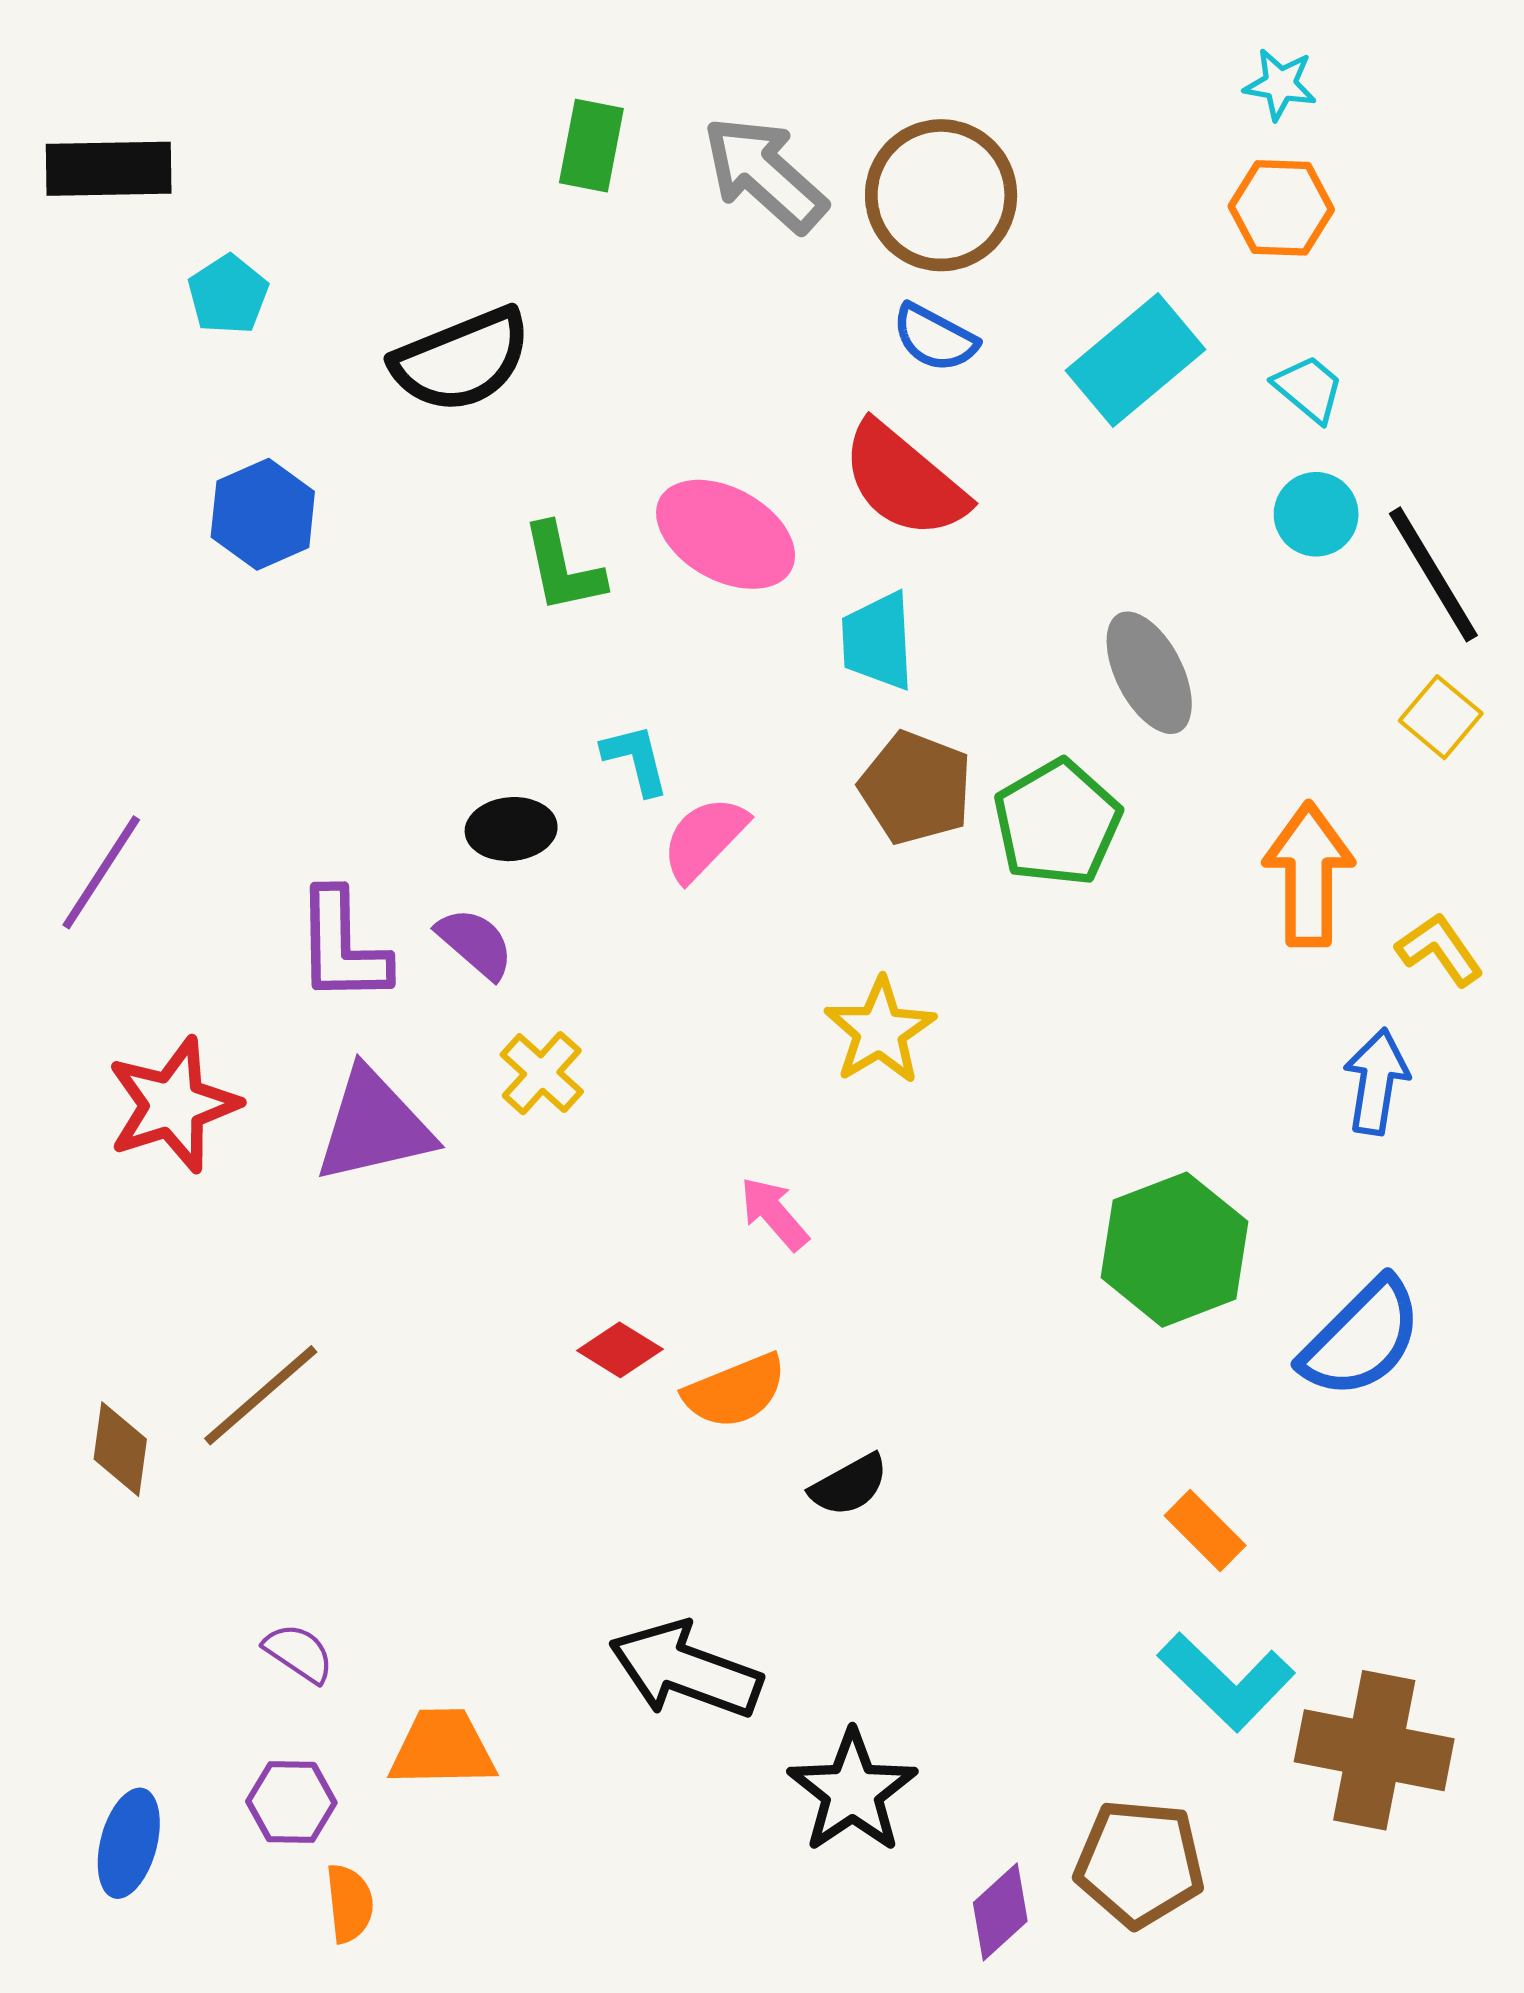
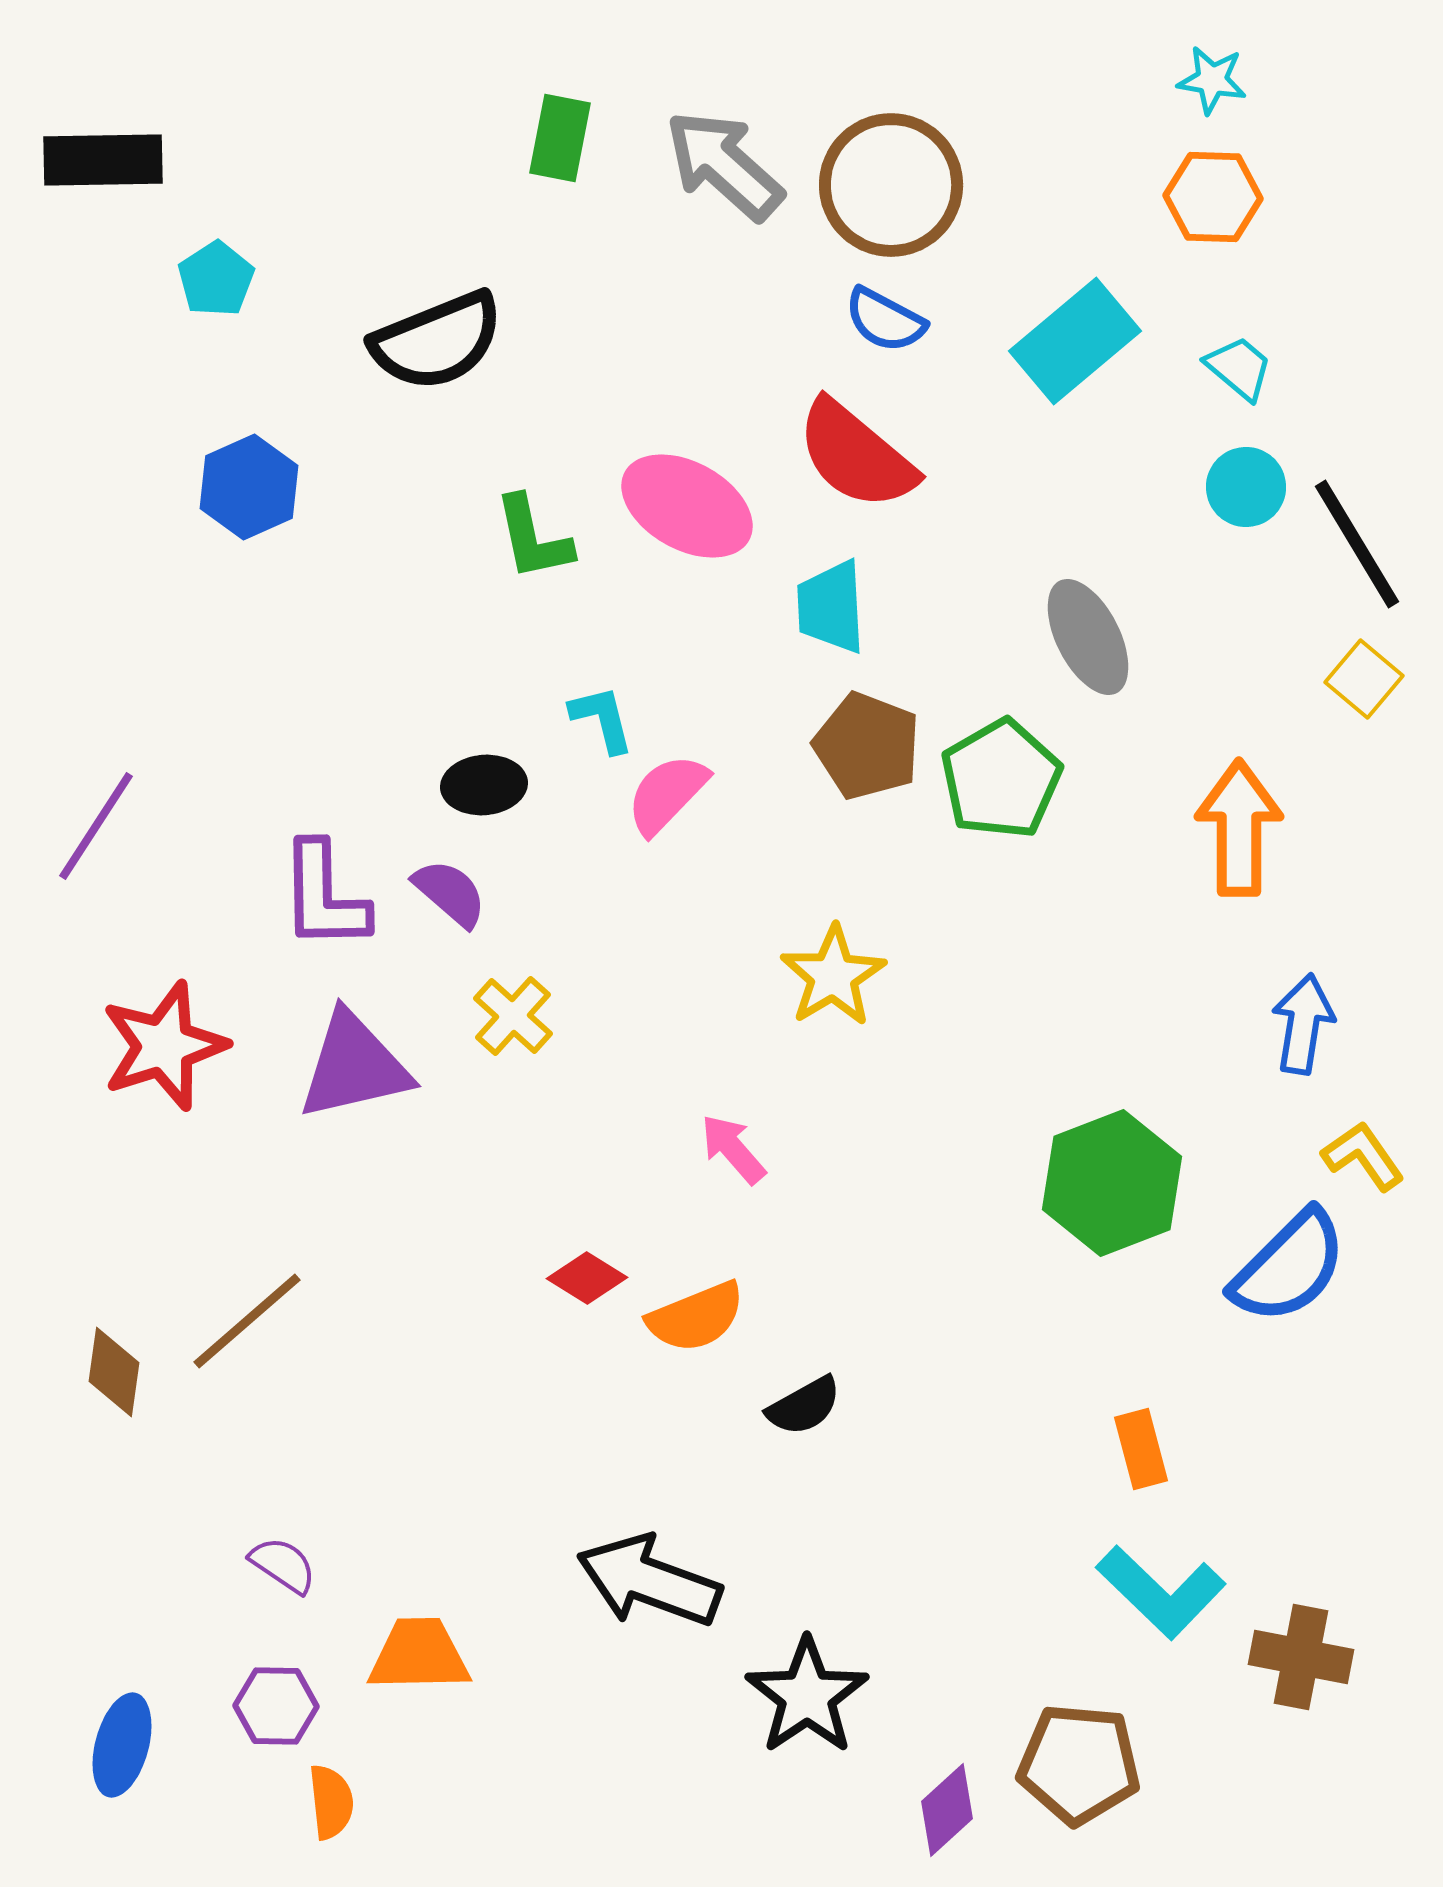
yellow L-shape: (1440, 949) -> (1363, 1156), moved
orange rectangle: (1205, 1531) -> (1141, 1449), turned 30
brown cross: (1374, 1750) -> (1301, 1657), size x0.7

